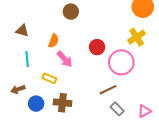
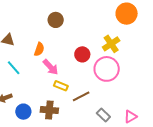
yellow cross: (137, 37) -> (111, 44), moved
cyan line: (27, 59) -> (14, 68), turned -35
yellow rectangle: (49, 78) -> (61, 86), moved
brown line: (108, 90) -> (81, 96), moved

